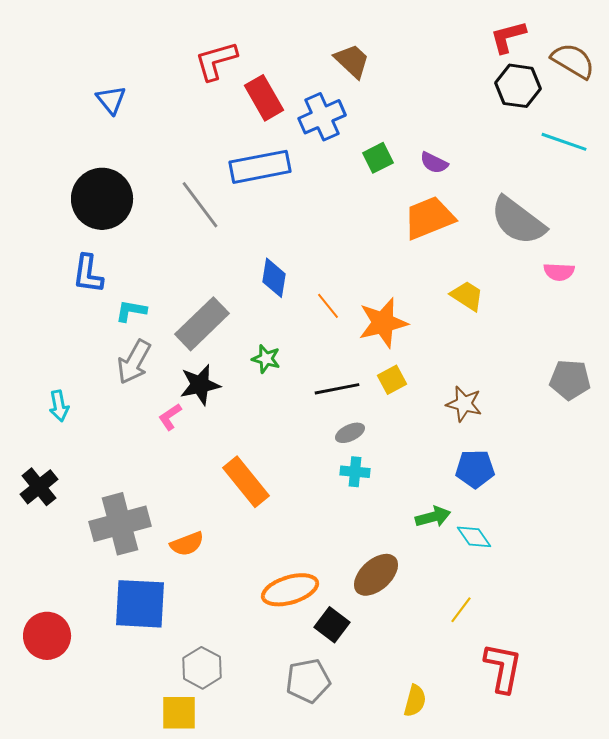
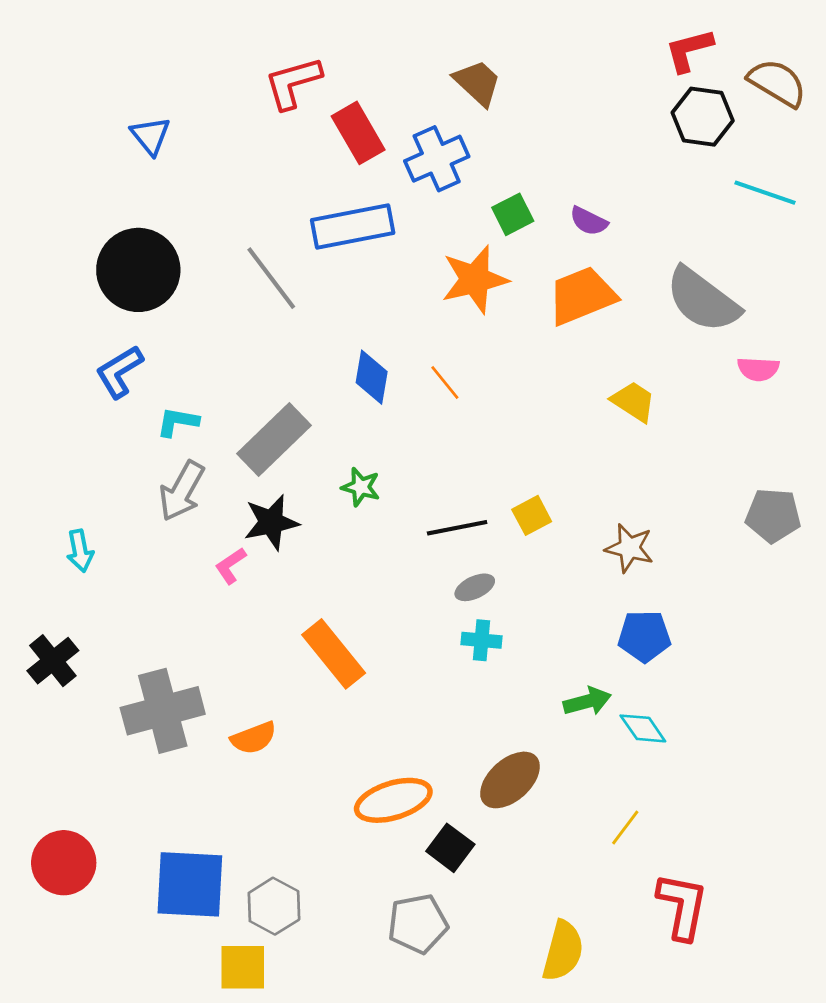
blue L-shape: (88, 274) -> (119, 372), turned 51
orange line: (328, 306) -> (445, 383), moved
orange star: (383, 323) -> (475, 279), moved
blue square: (140, 604) -> (190, 884), moved
yellow semicircle: (415, 701) -> (563, 951), size x1.4

